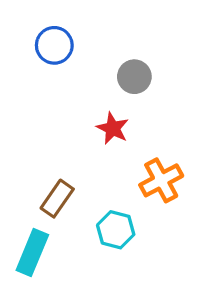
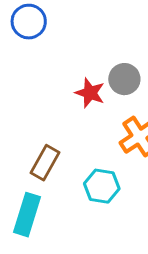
gray circle: (134, 77) -> (124, 79), moved

